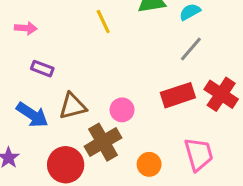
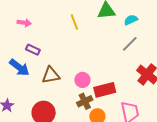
red rectangle: (178, 95) -> (105, 90), moved
blue arrow: (32, 115) -> (19, 67), moved
brown cross: (103, 142) -> (85, 101), moved, size x0.7

